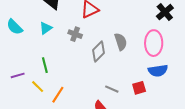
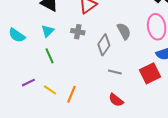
green line: (45, 65) -> (49, 56), moved
red square: (139, 88) -> (150, 73), size x1.5
gray line: (112, 89) -> (115, 72), moved

